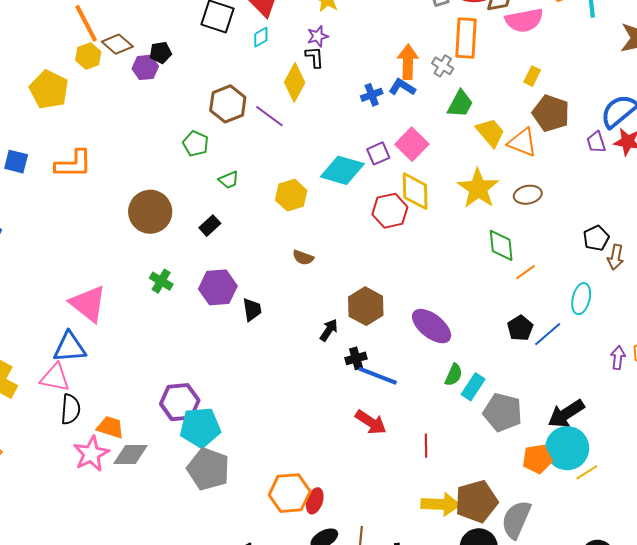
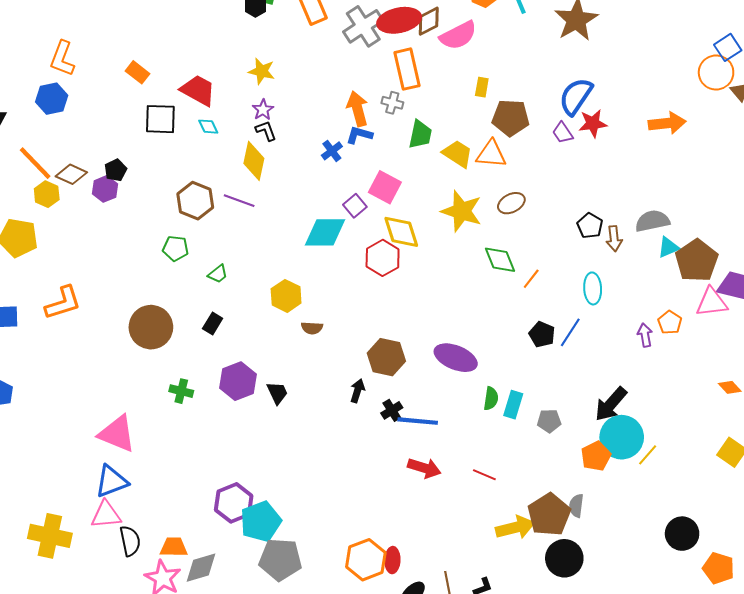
cyan diamond: (261, 37) -> (208, 127), turned -70
yellow hexagon: (291, 195) -> (286, 296), moved
gray pentagon: (503, 412) -> (549, 421), size x0.6
red line: (426, 446) -> (484, 475), turned -50
gray semicircle: (516, 519) -> (576, 506), moved, size x0.6

